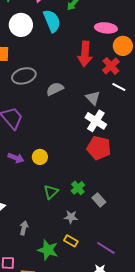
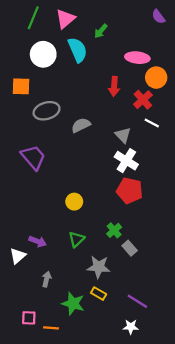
red arrow: (85, 54) -> (114, 86), size x0.7
yellow circle: (40, 157) -> (74, 202), moved
purple arrow: (16, 158) -> (38, 241), moved
green cross: (78, 188) -> (114, 230), moved
gray star: (71, 217) -> (99, 267), size x1.5

